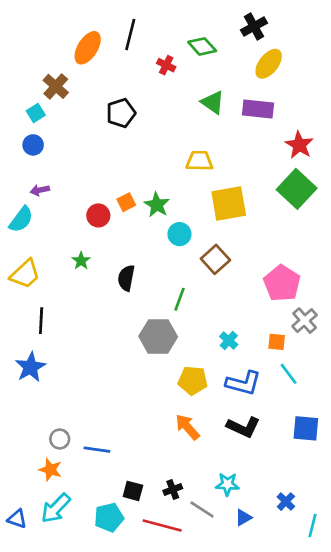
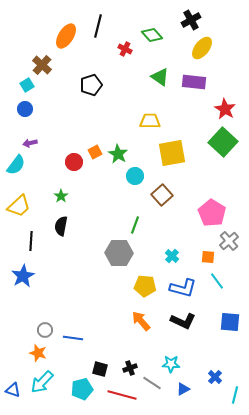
black semicircle: (126, 278) -> (61, 226), moved

